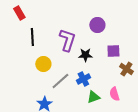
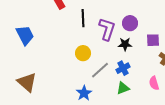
purple circle: (97, 25) -> (130, 23), moved
black line: (32, 37) -> (83, 18), moved
green triangle: (93, 97) -> (123, 88), moved

